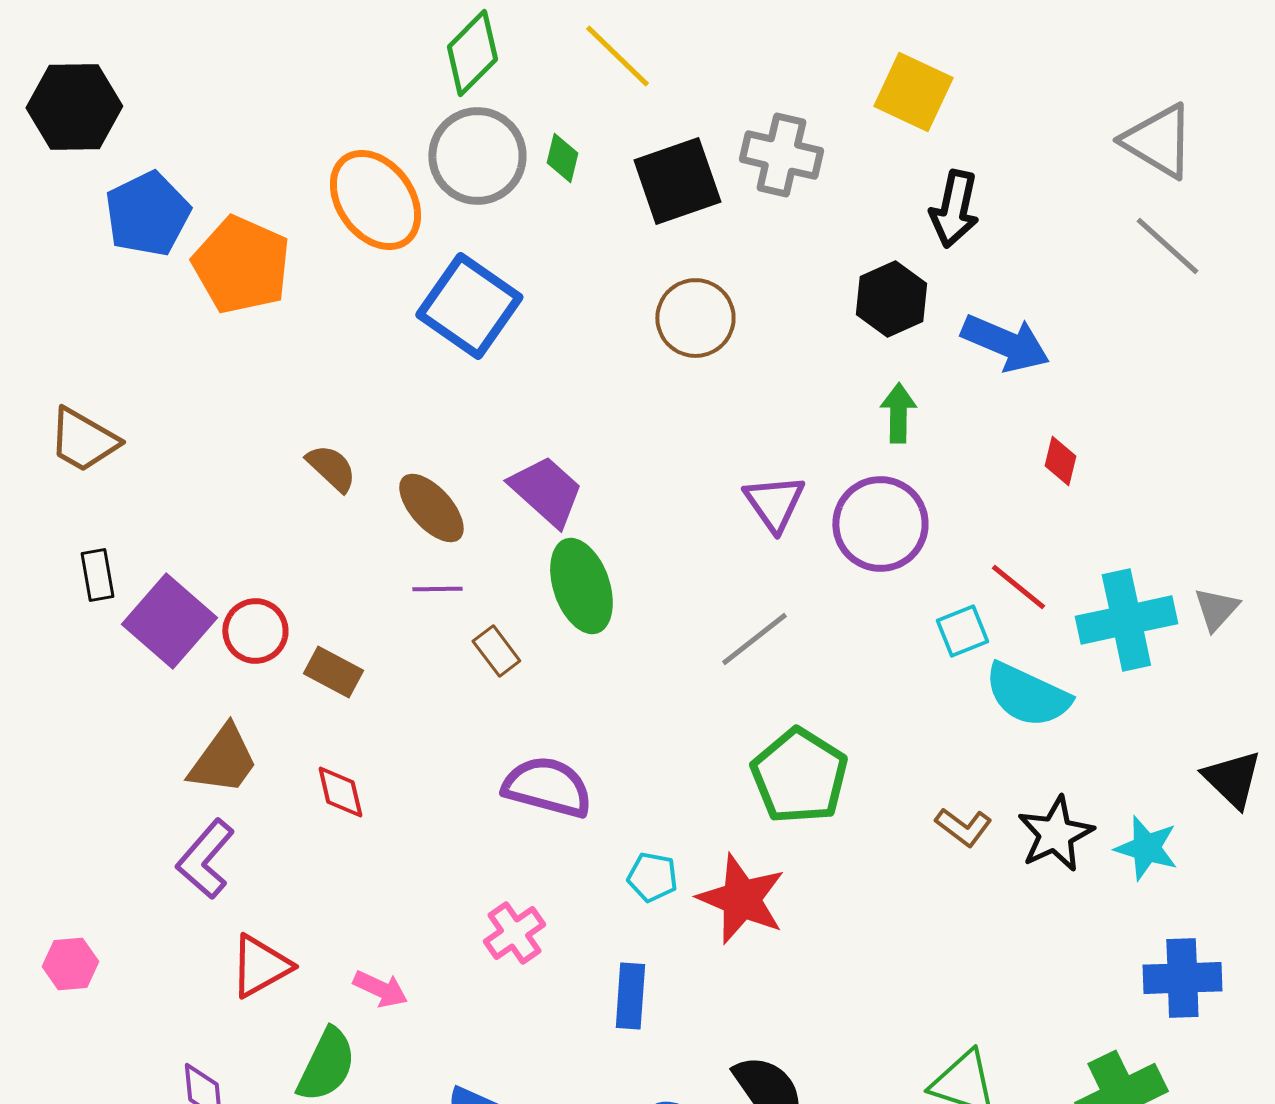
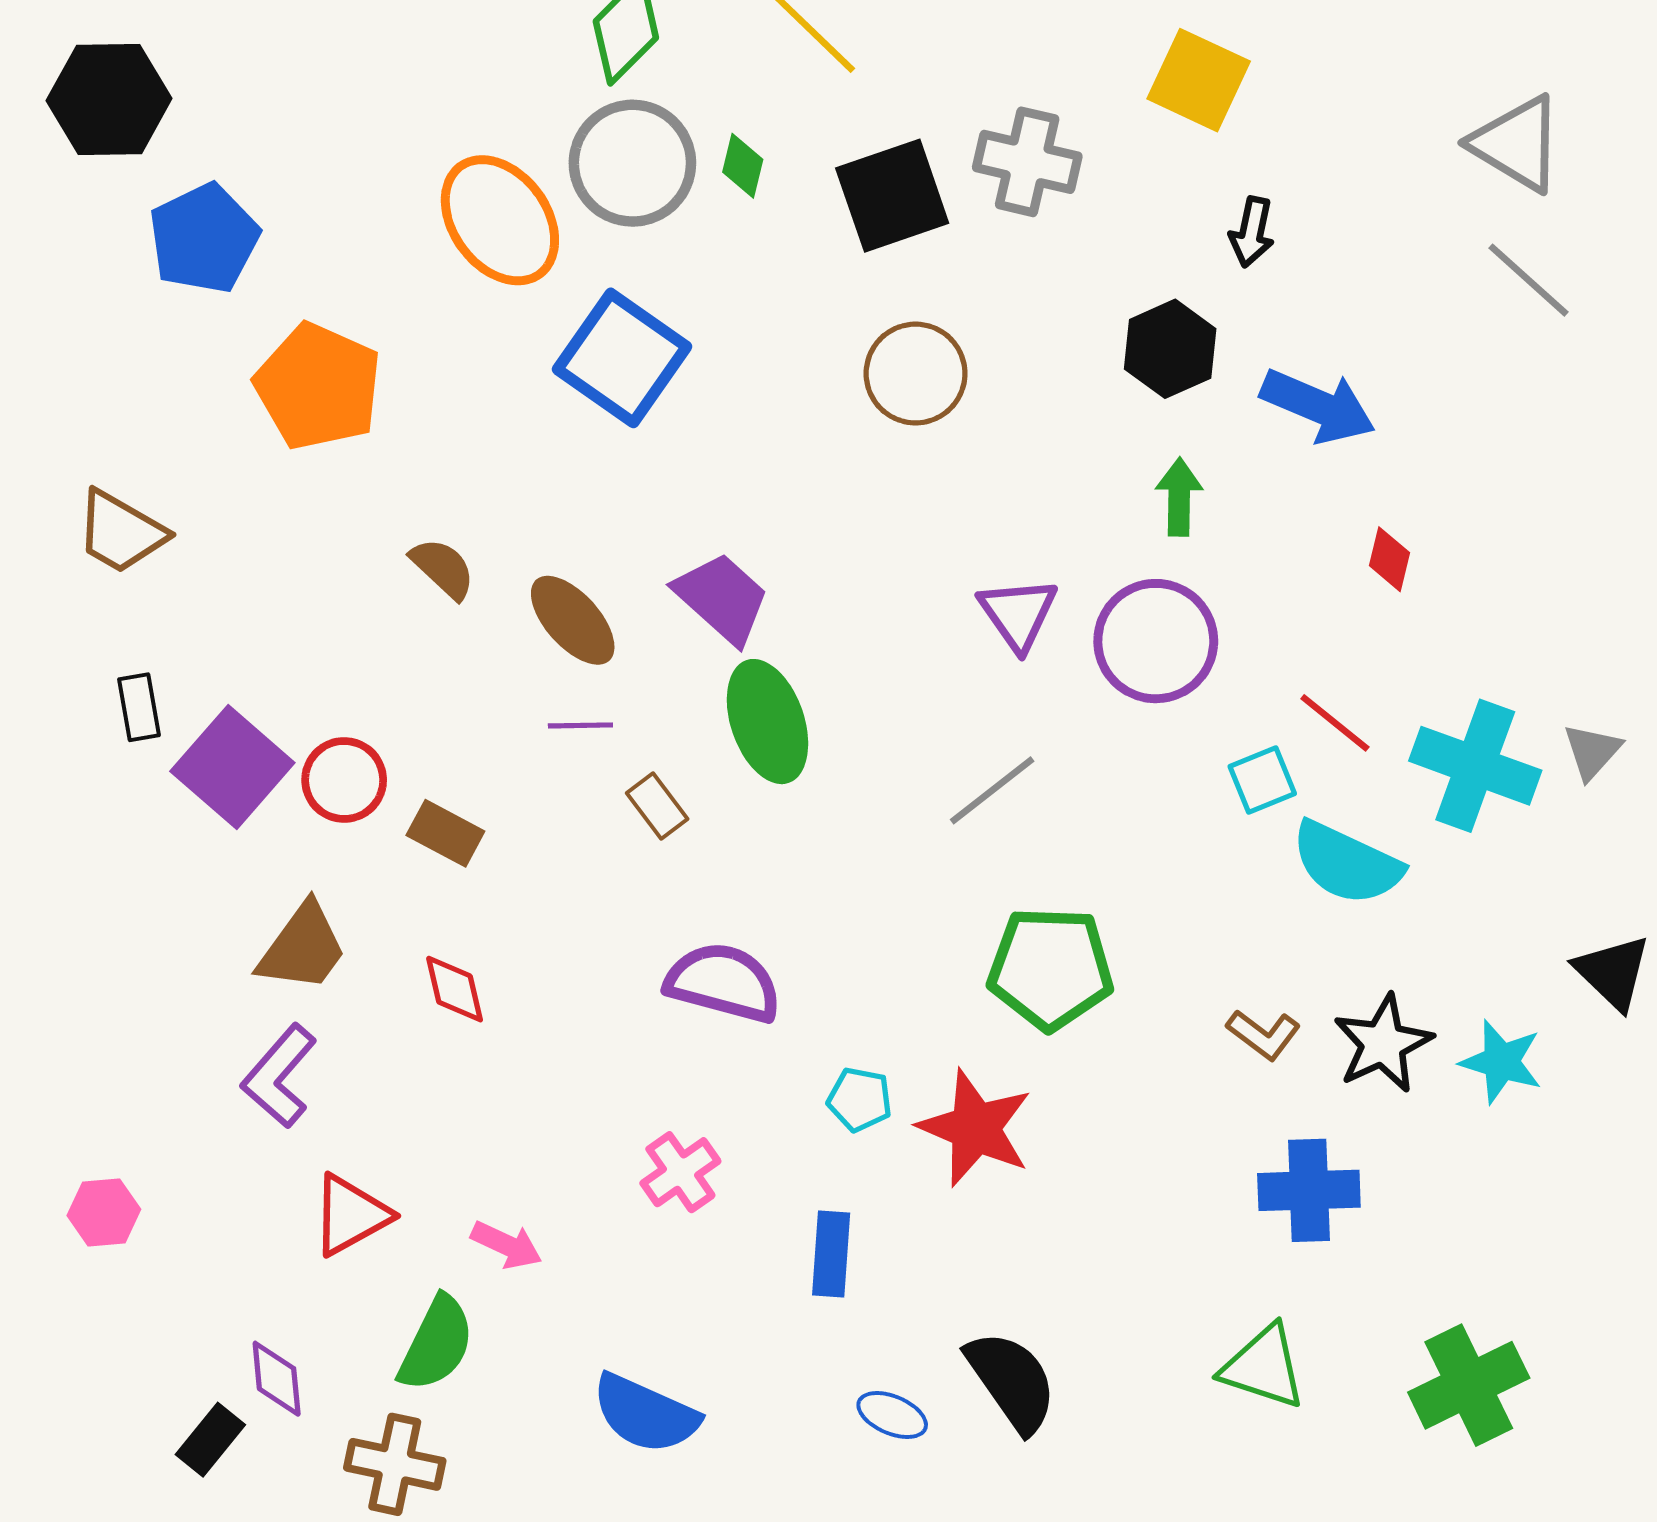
black arrow: (954, 209) -> (1252, 232), size x0.7
orange pentagon: (241, 265) -> (318, 387), moved
cyan cross: (1126, 620) -> (1475, 766), turned 32
green pentagon: (799, 776) -> (1051, 968), turned -30
blue cross: (1182, 978) -> (1309, 1190), moved

